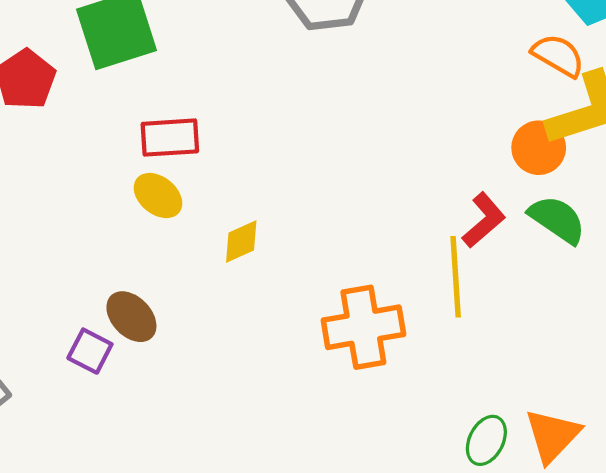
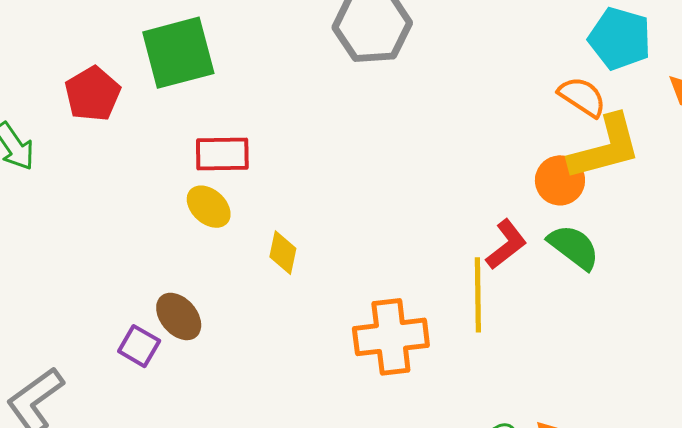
yellow diamond: (241, 242) -> (283, 253), turned -57

